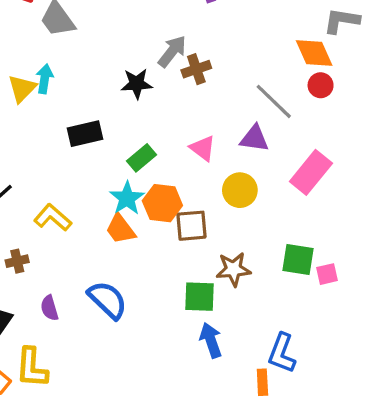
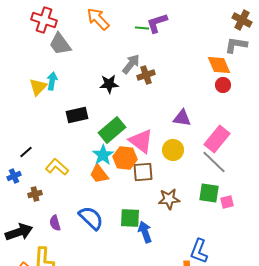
gray line: (274, 101) -> (214, 162), moved
pink triangle: (203, 148) -> (141, 141), moved, size x1.5
green rectangle: (141, 158) -> (112, 130), size x1.5
green square: (200, 297) -> (130, 218), moved
blue arrow: (211, 340) -> (145, 232), moved

